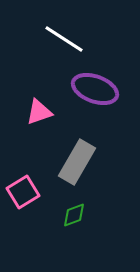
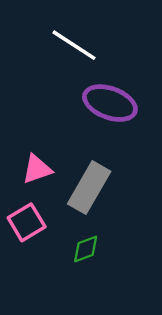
pink triangle: (39, 112) -> (37, 169), moved

